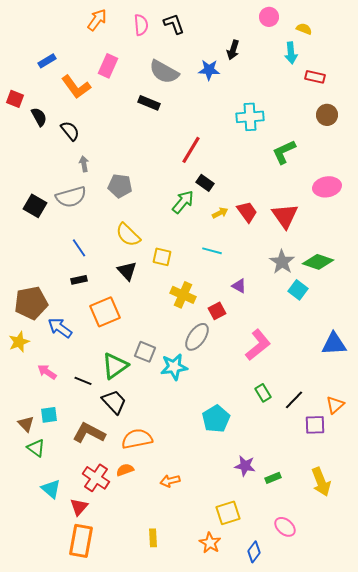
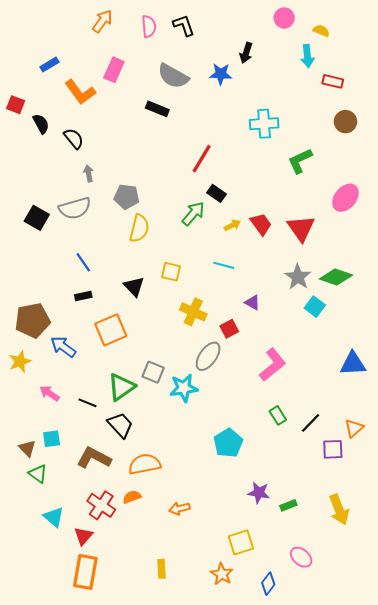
pink ellipse: (327, 187) -> (345, 198), turned -40
yellow semicircle: (128, 235) -> (139, 228), moved, turned -120

